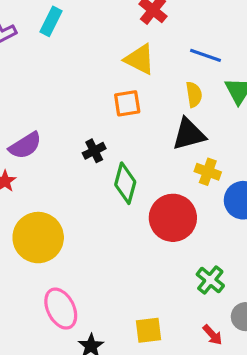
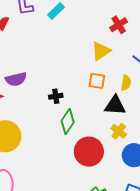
yellow triangle: (140, 59) -> (101, 51), turned 40
orange square: (127, 103) -> (97, 81), moved

